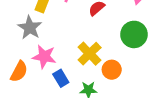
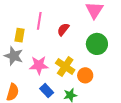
pink star: (44, 57) -> (39, 65), moved

